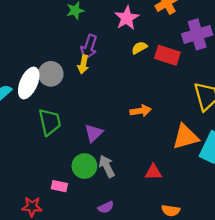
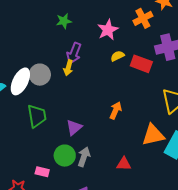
orange arrow: (141, 111) -> (116, 110), turned -60
gray arrow: (107, 166) -> (84, 157), turned 42

